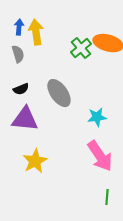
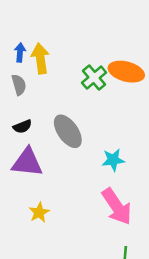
yellow star: (35, 161) -> (39, 212), size x0.7

